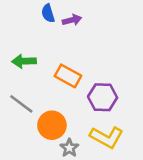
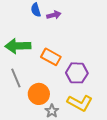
green arrow: (24, 61) -> (18, 46), size x1.4
gray line: (21, 104) -> (16, 78), turned 30

